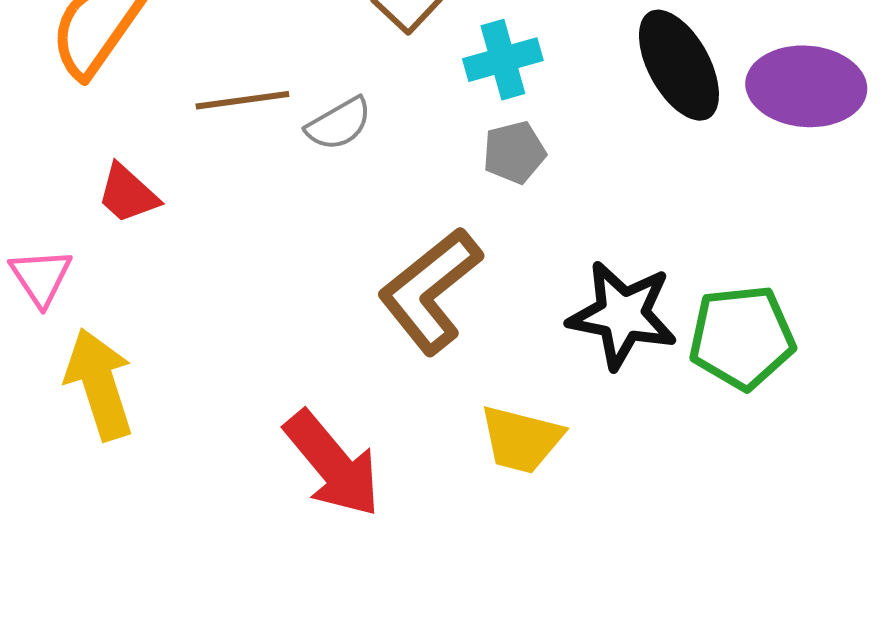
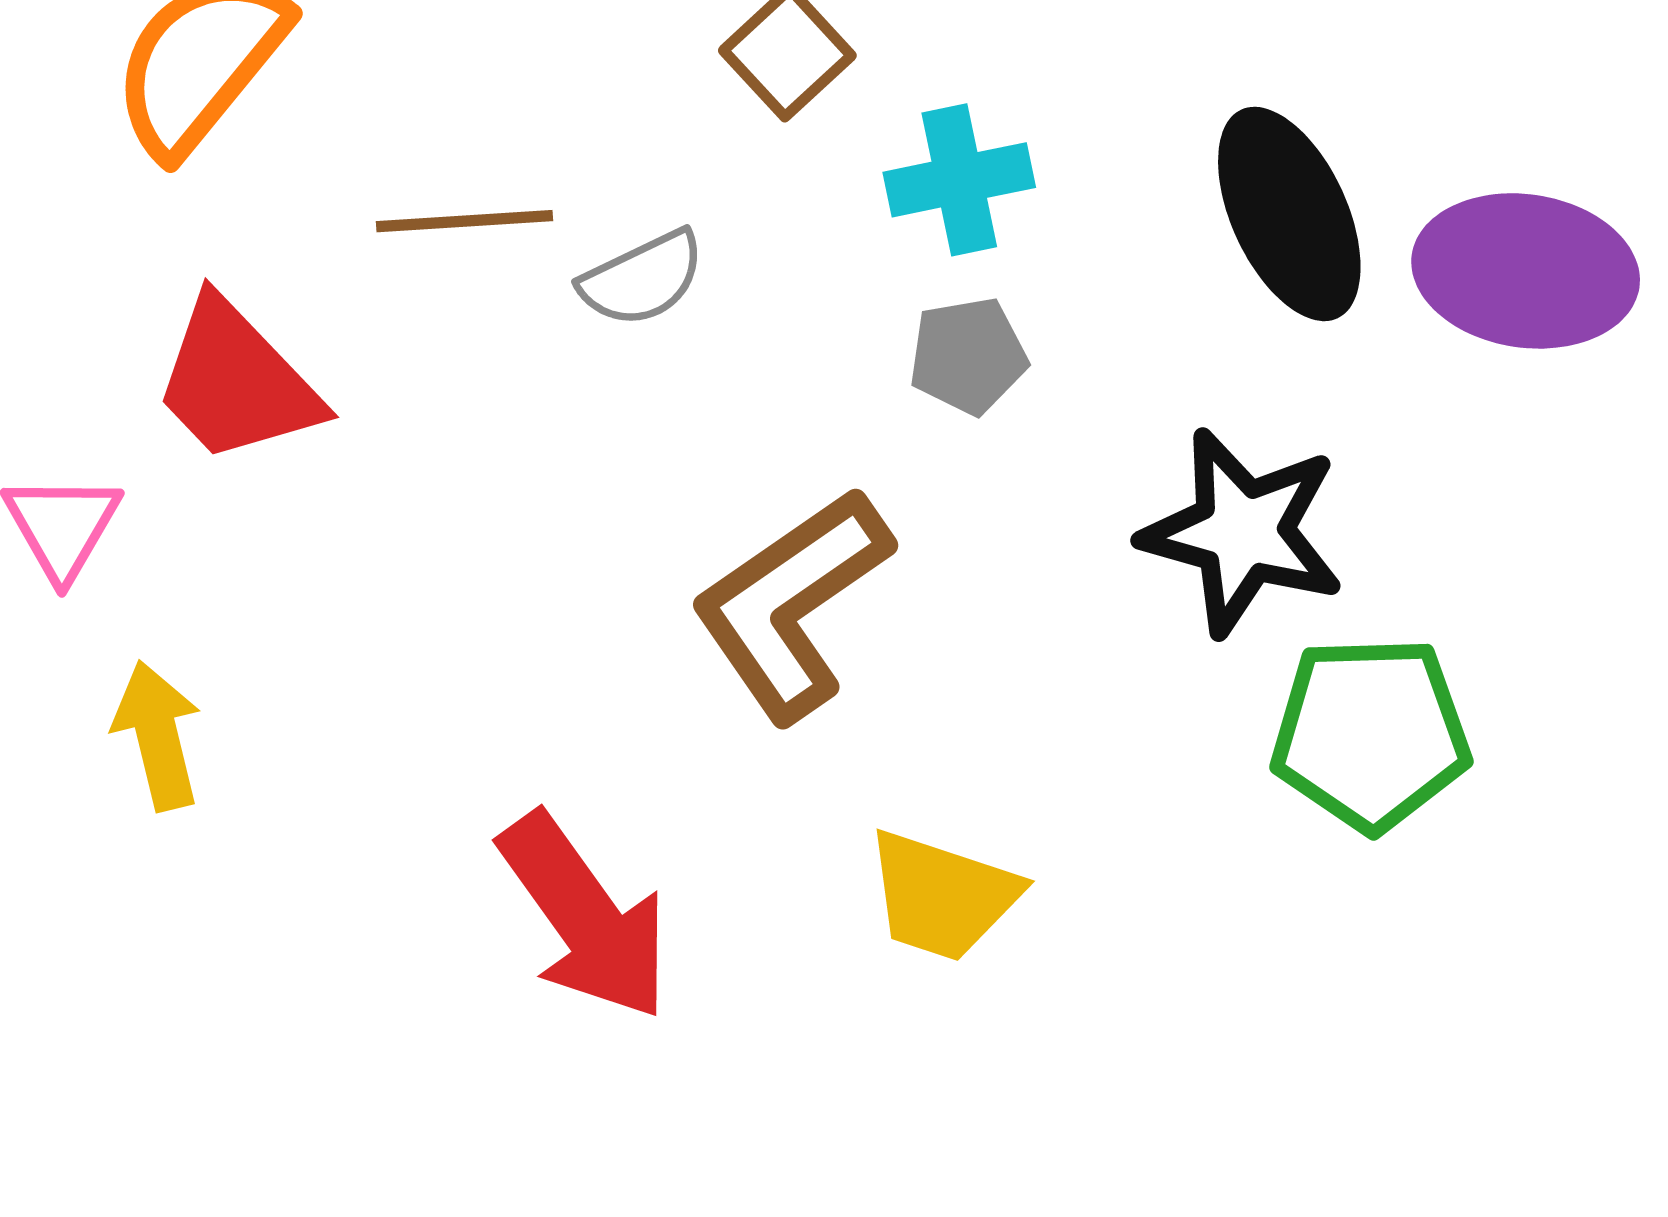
red trapezoid: (128, 194) -> (236, 382), size x1.5
black star: (622, 315) -> (1243, 532), moved
yellow arrow: (99, 384) -> (158, 735), size x0.7

